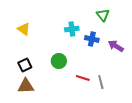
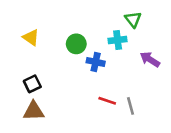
cyan cross: (72, 29) -> (118, 40), moved
blue cross: (92, 39) -> (96, 62), moved
green circle: (59, 61) -> (76, 44), moved

